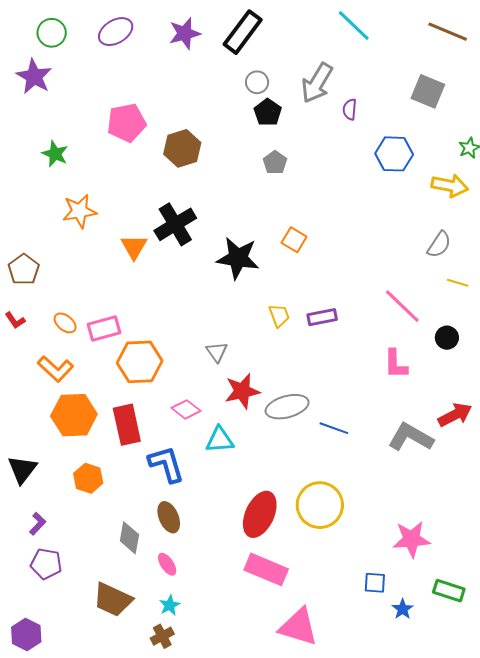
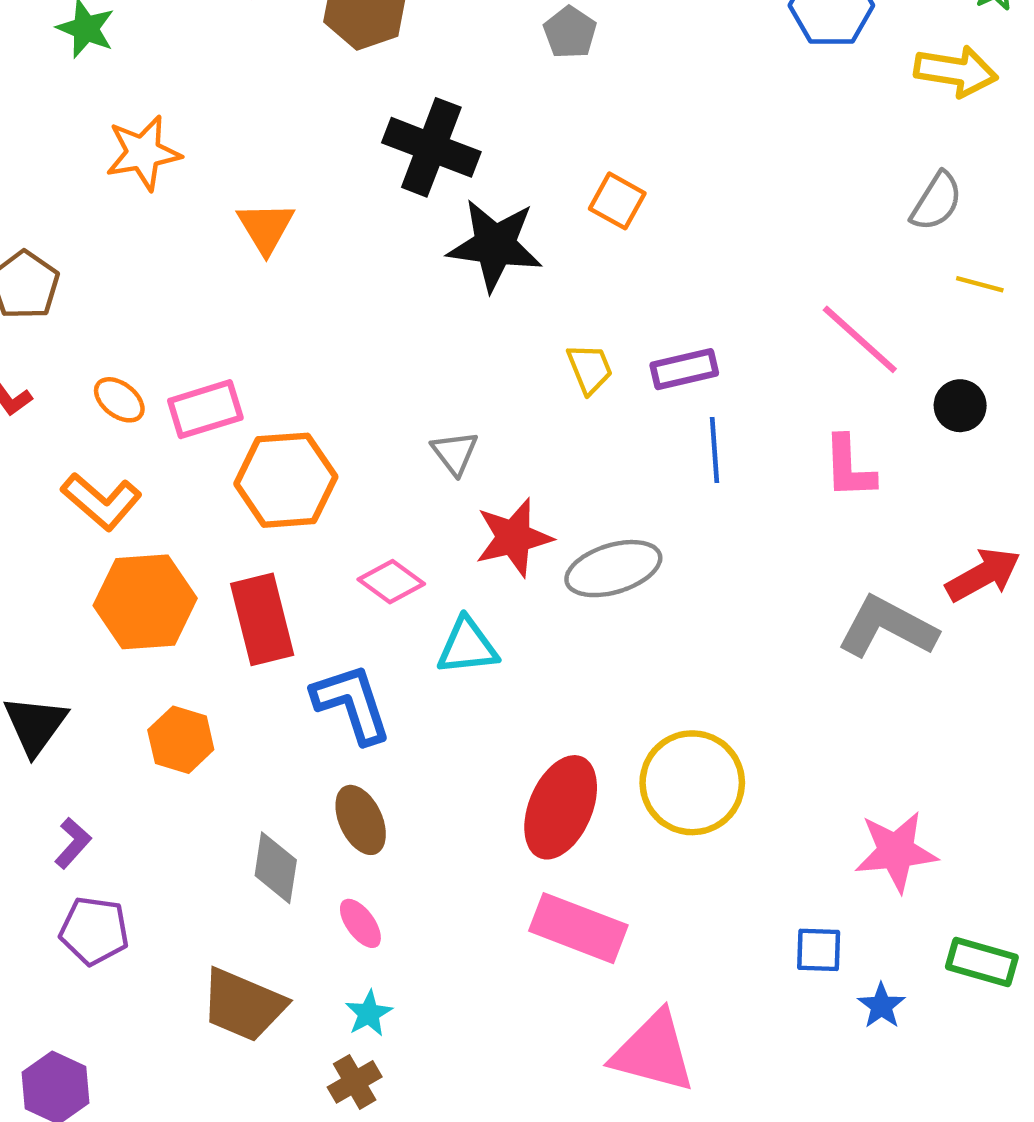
black cross: (175, 224) -> (431, 147), moved, turned -36
blue line: (334, 428) -> (714, 450), moved, turned 68

